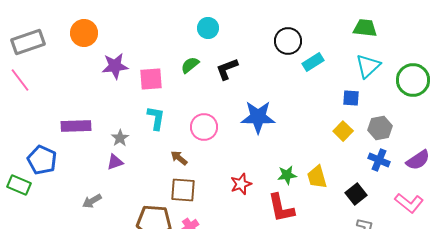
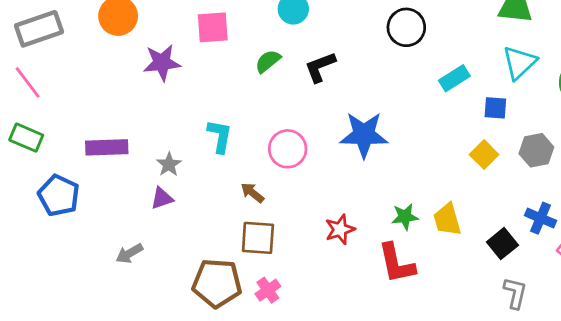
cyan rectangle: (313, 62) -> (454, 78), moved
pink square: (151, 79) -> (213, 27), moved
blue cross: (379, 160) -> (541, 218), moved
green rectangle: (19, 185) -> (26, 138), moved

